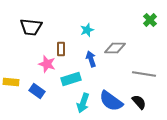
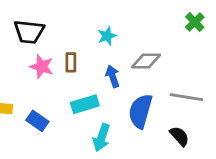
pink star: (47, 64) -> (42, 67), moved
blue semicircle: (111, 101) -> (140, 111), moved, turned 70

